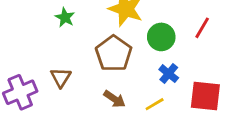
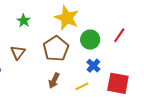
brown triangle: (61, 77) -> (18, 52), moved
brown arrow: (114, 99) -> (54, 81), turned 77

